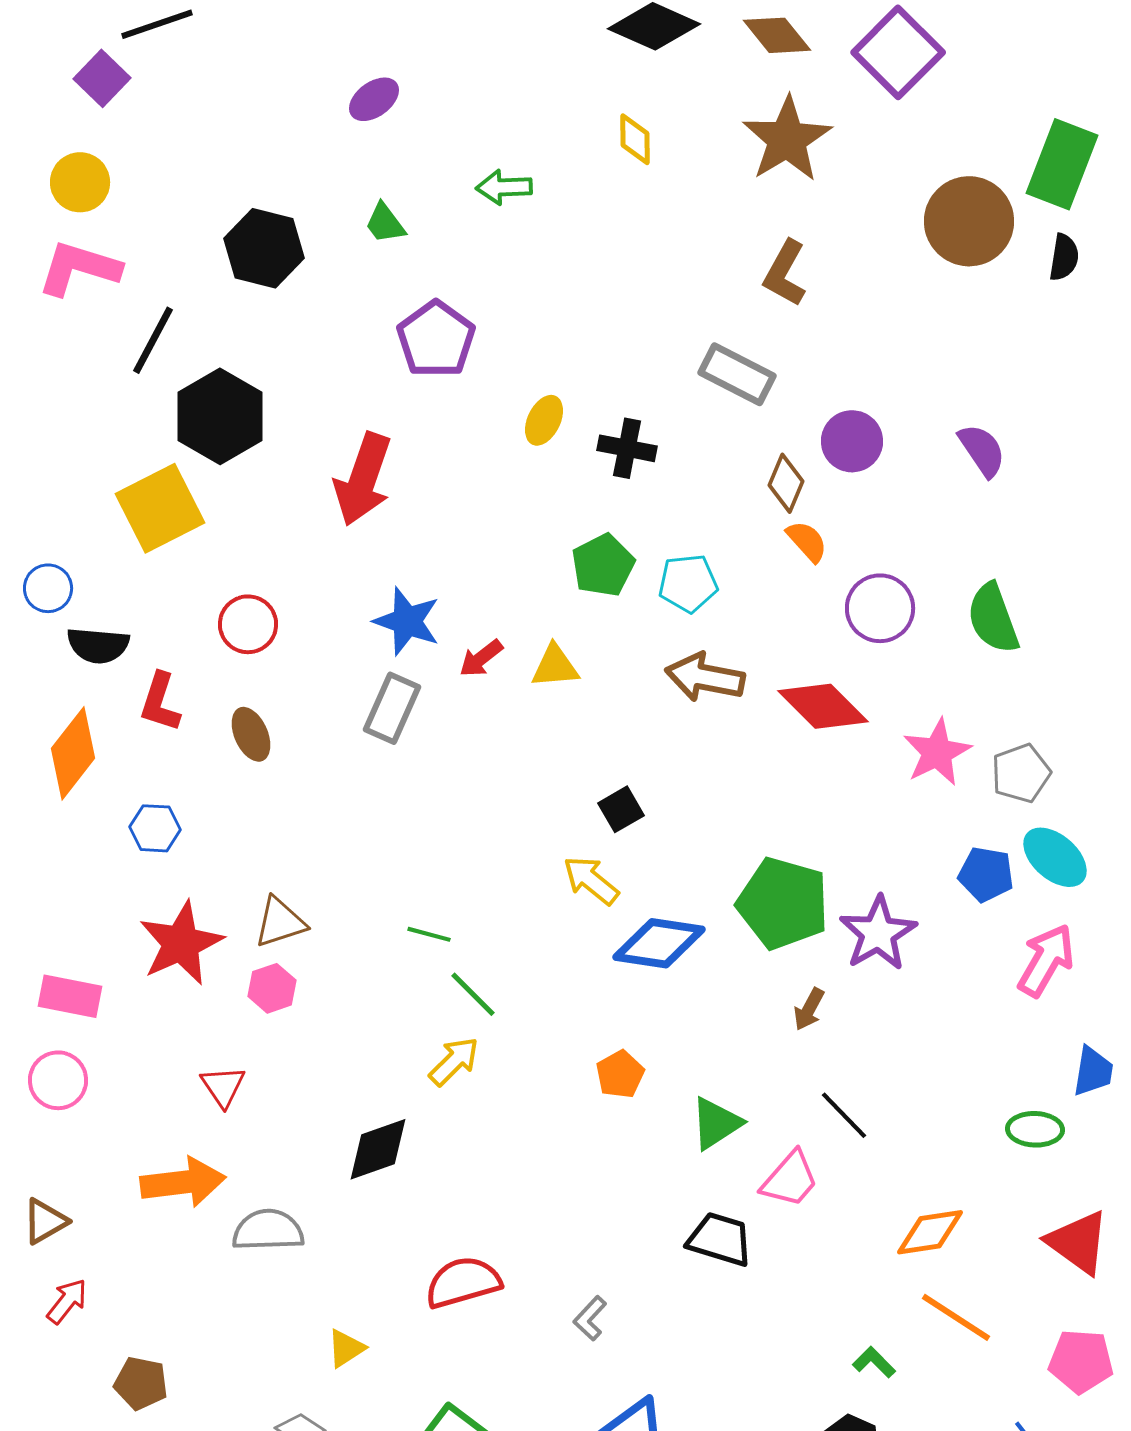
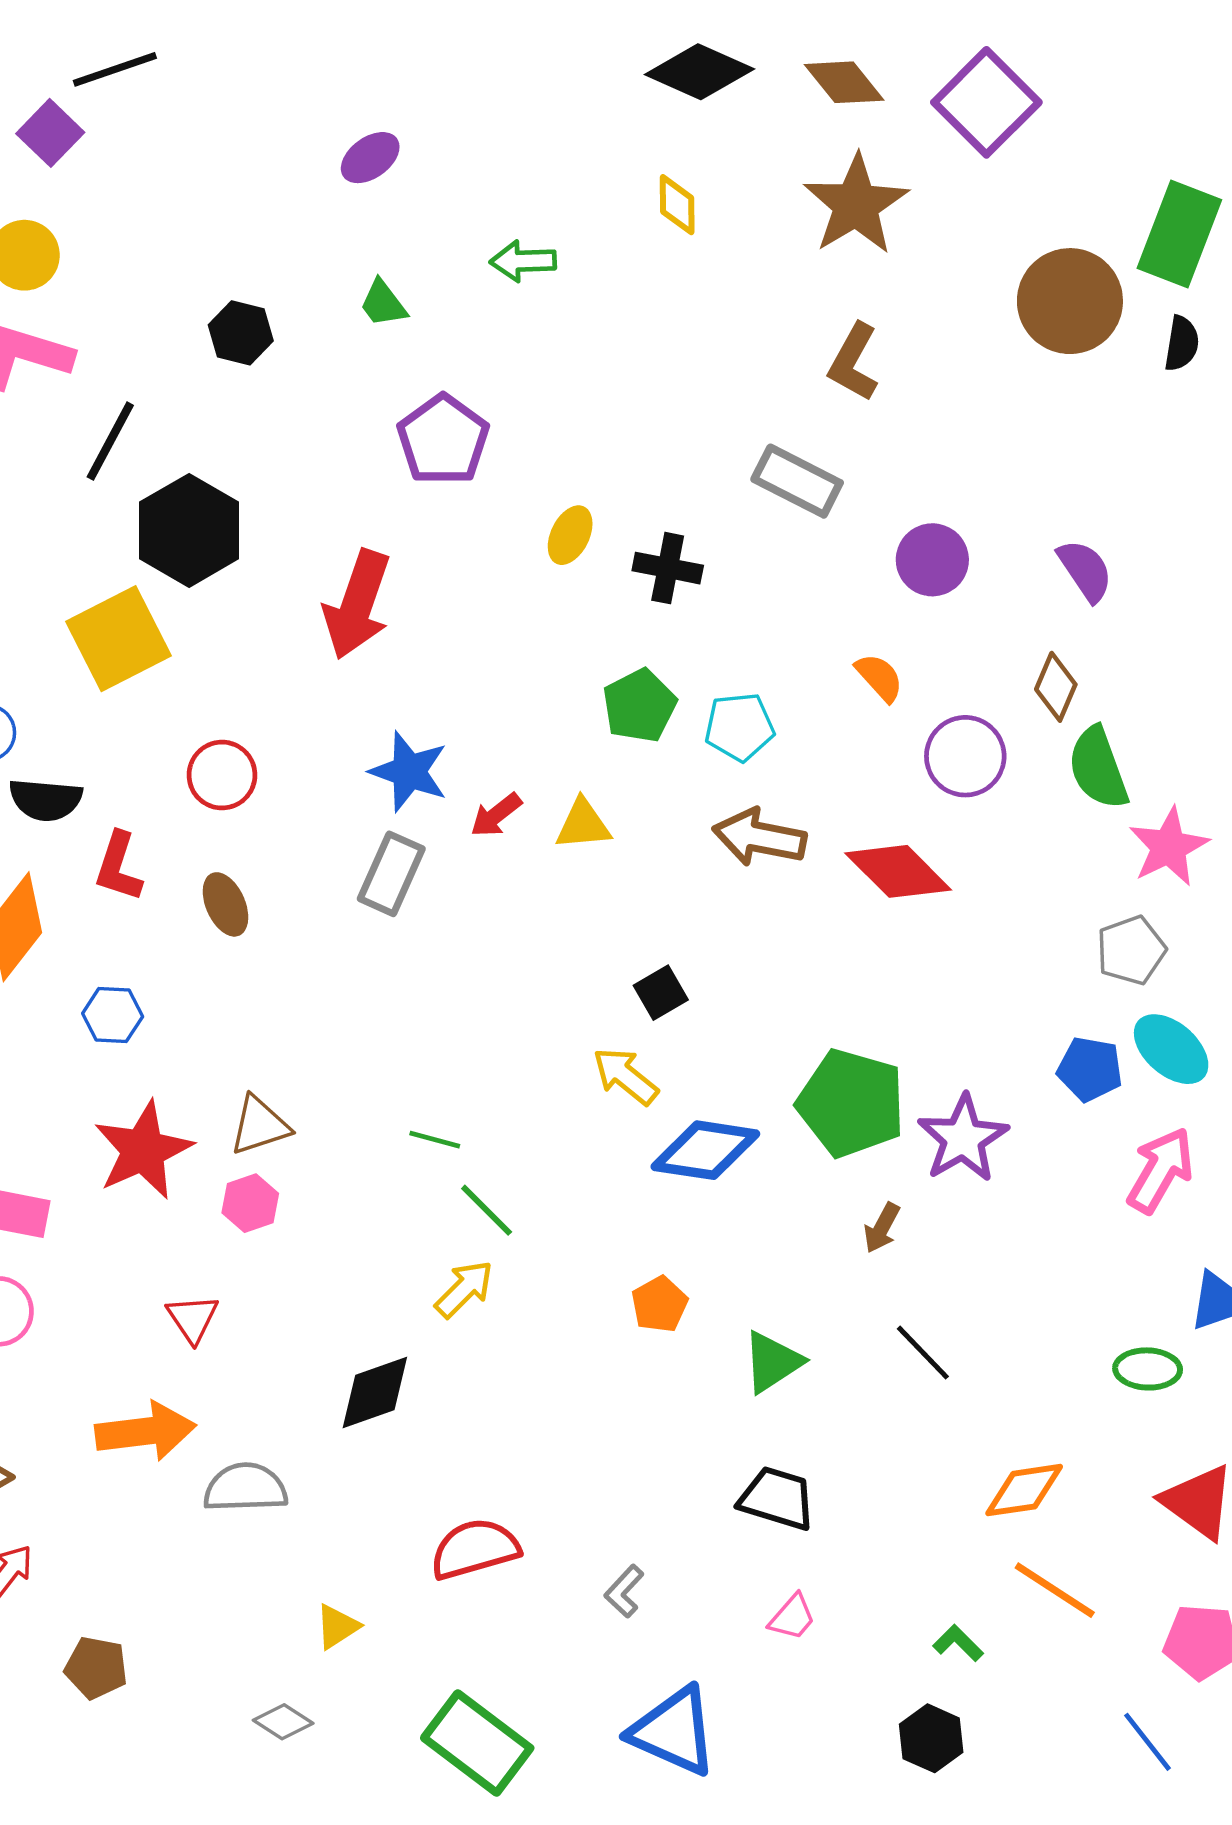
black hexagon: (264, 248) -> (241, 333), size x0.7
brown diamond: (786, 483) -> (1056, 687), moved
pink star: (937, 752) -> (1169, 847), moved
pink trapezoid: (790, 1179) -> (792, 1617), moved, size x0.7

